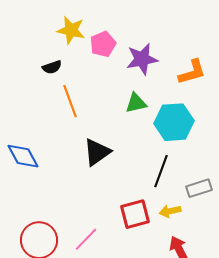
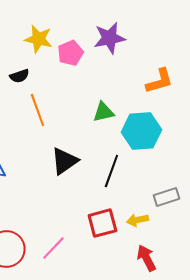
purple star: (142, 59) -> (109, 38), moved
black line: (161, 171) -> (111, 171), moved

